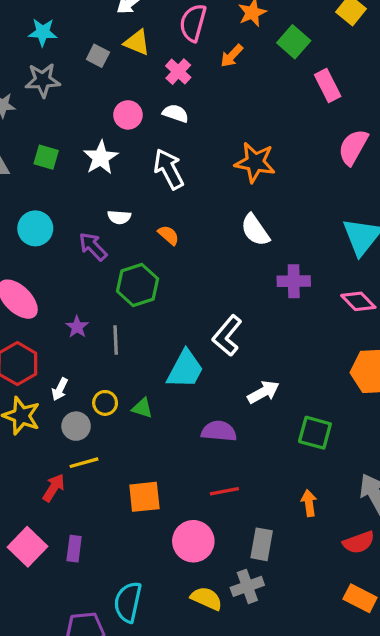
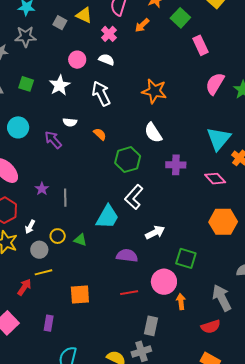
green hexagon: (138, 285) -> (128, 160), moved
pink circle: (193, 541) -> (164, 282), moved
purple rectangle: (74, 549) -> (49, 323), moved

